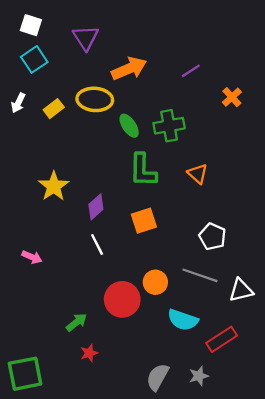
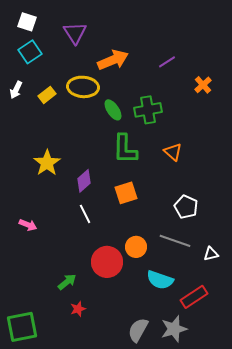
white triangle: (241, 290) -> (211, 254), size x0.7
gray star: (199, 376) -> (174, 329), size x1.5

